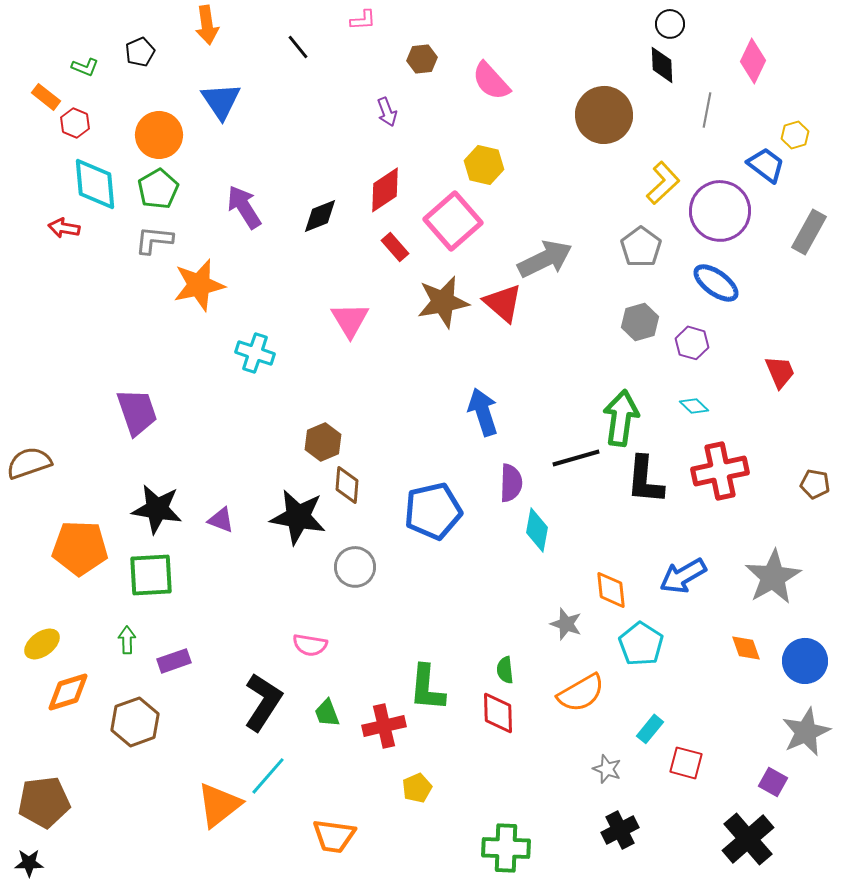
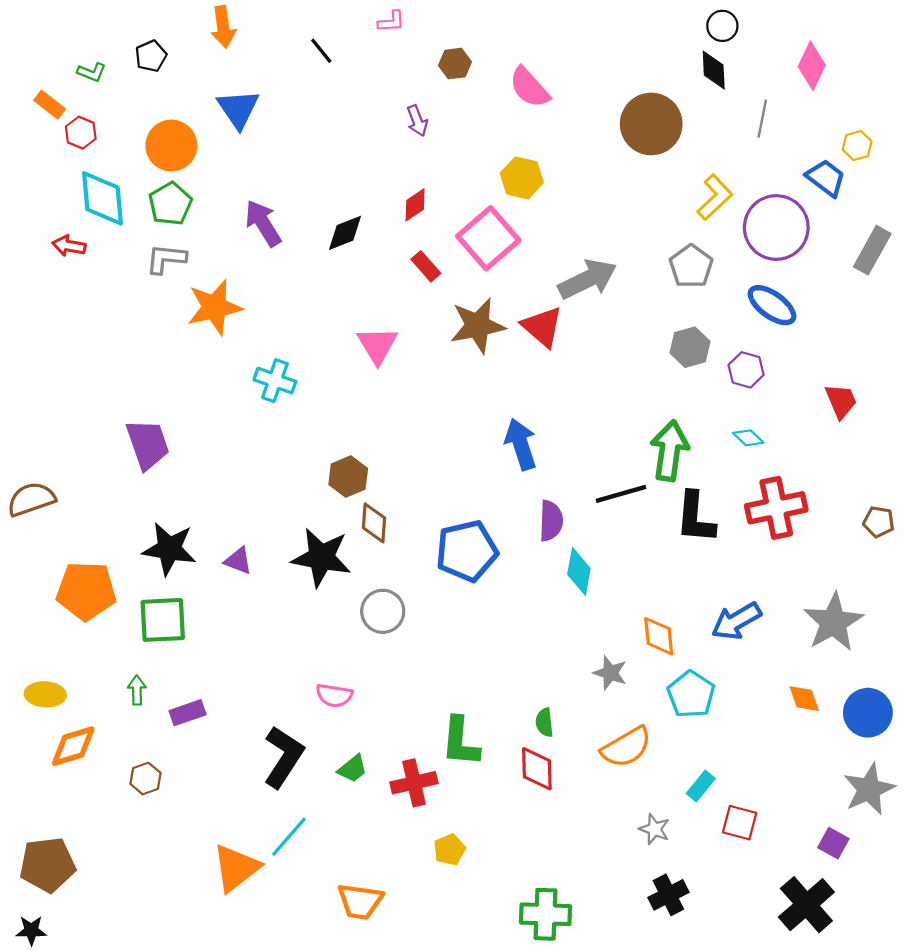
red diamond: (385, 190) -> (415, 205), size x0.7
yellow ellipse: (42, 644) -> (45, 694), turned 39
green trapezoid: (327, 713) -> (353, 769), turned -108
brown hexagon: (135, 722) -> (146, 778), size x0.6

